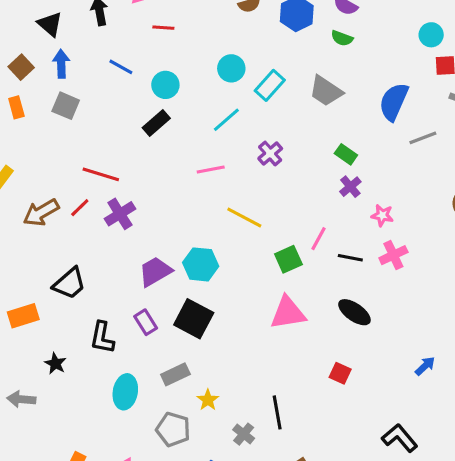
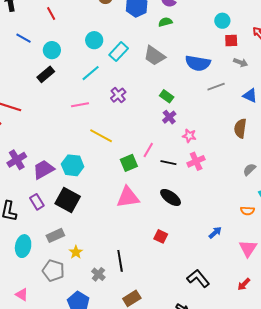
red line: (163, 28) -> (51, 13), turned 56
green semicircle: (342, 38) -> (165, 22), turned 144
blue semicircle: (394, 102) -> (198, 63), turned -105
purple cross: (120, 214) -> (17, 160), moved

